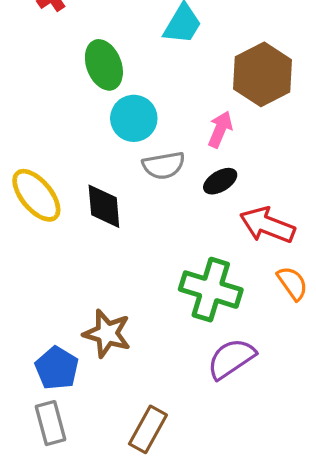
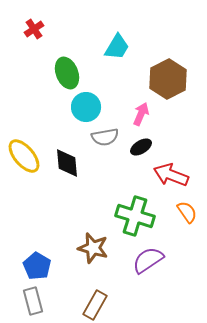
brown star: (107, 334) -> (93, 248), moved

